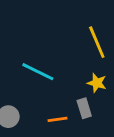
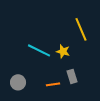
yellow star: (97, 83) -> (63, 51), moved

